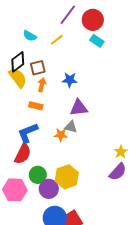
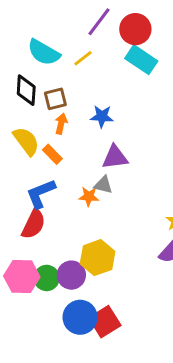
cyan semicircle: (30, 36) -> (44, 52), size x1.6
cyan rectangle: (97, 41) -> (141, 60), size x1.5
black diamond: (18, 62) -> (26, 90), turned -50
yellow semicircle: (18, 78) -> (26, 141), moved
orange rectangle: (36, 106) -> (52, 154), turned 32
green circle: (38, 175) -> (47, 278), moved

